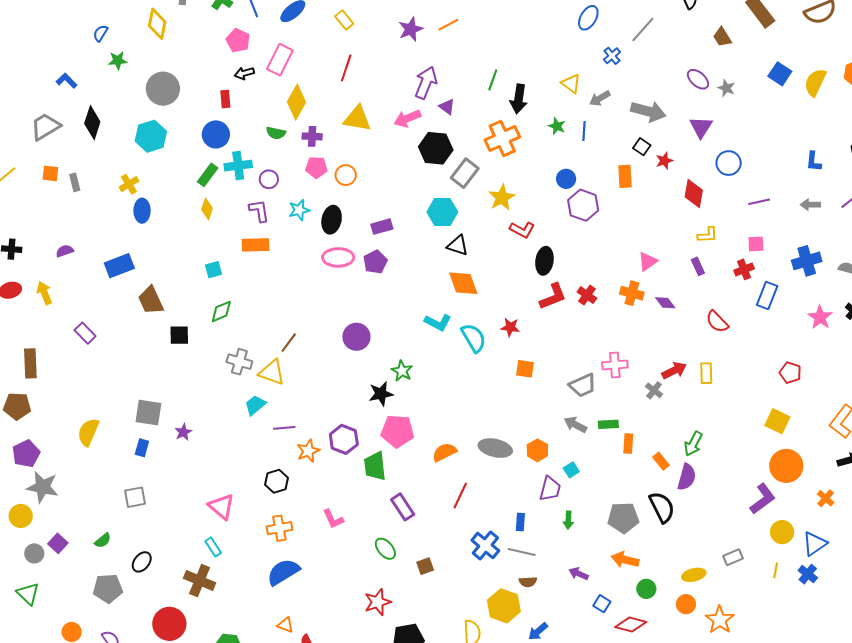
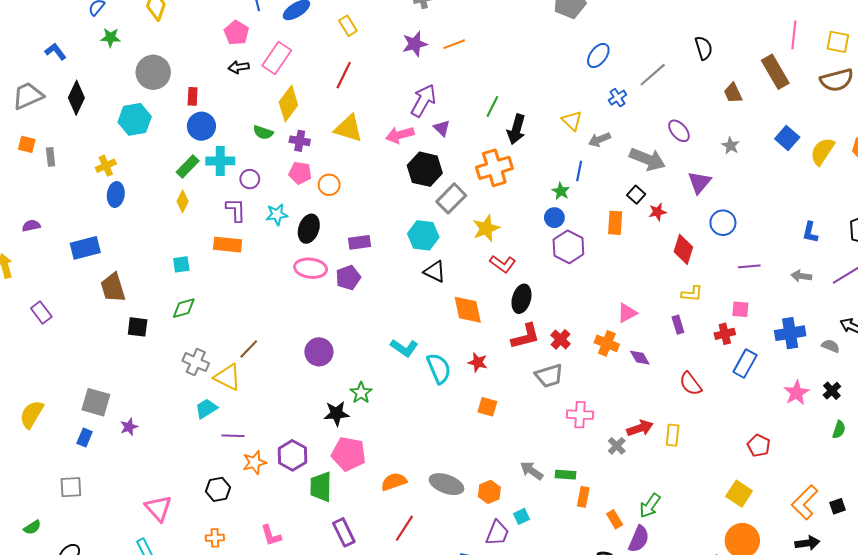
purple ellipse: (698, 79) -> (679, 131), moved
red rectangle: (225, 99) -> (193, 96), moved
green star: (557, 126) -> (561, 191), moved
orange diamond: (463, 283) -> (468, 310), moved
gray trapezoid: (583, 385) -> (549, 376), moved
orange cross: (279, 528) -> (215, 538), size x0.7

